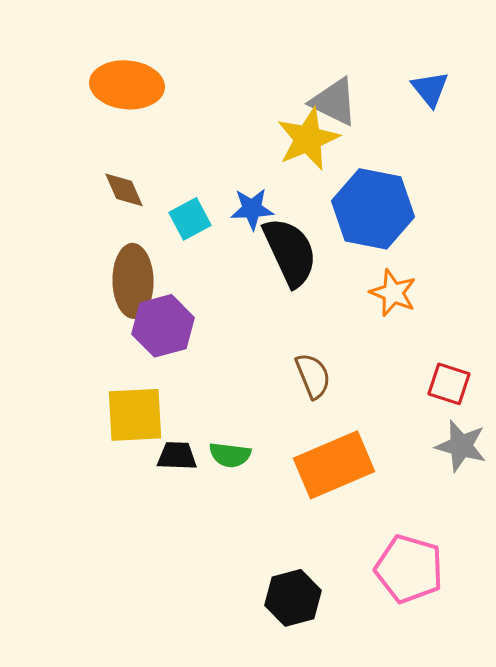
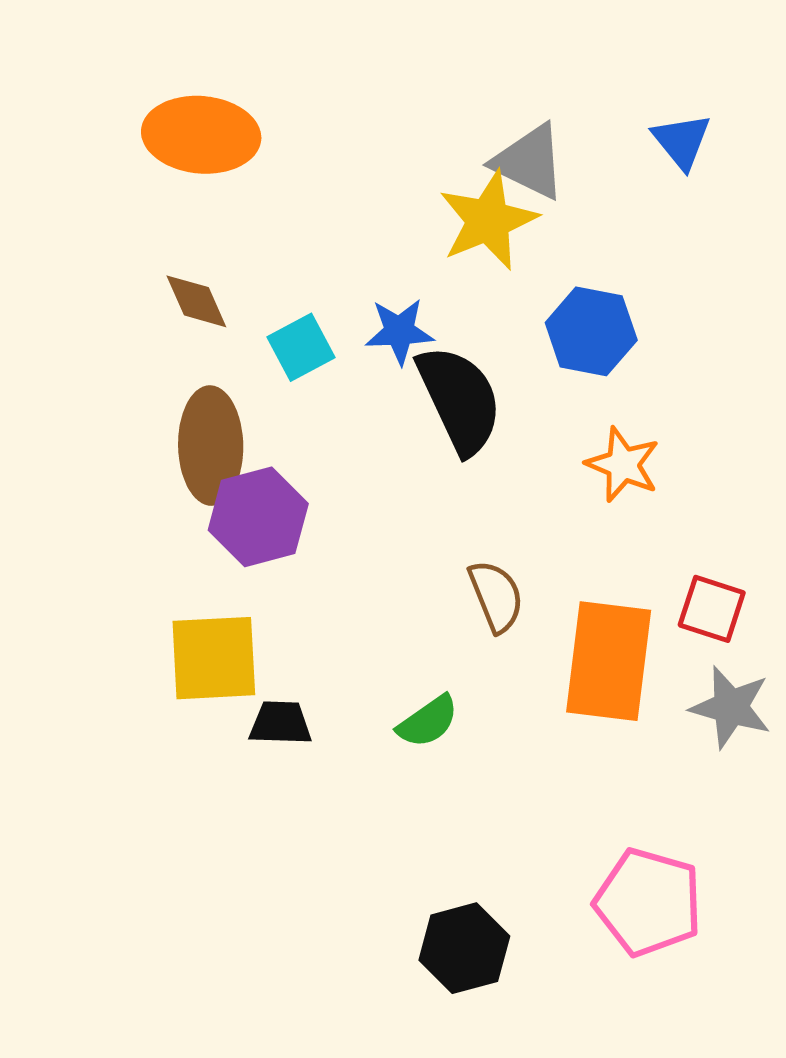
blue hexagon: (373, 209) -> (591, 331), size x0.7
green semicircle: (230, 455) -> (428, 721), moved, turned -42
orange rectangle: (334, 465) -> (609, 661), moved, turned -60

